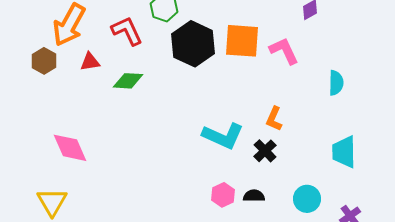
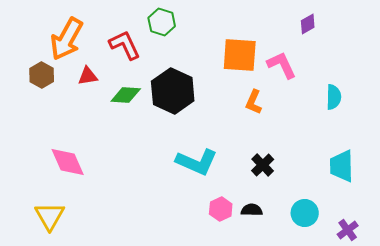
black hexagon: (193, 44) -> (173, 91), moved
orange L-shape: (274, 119) -> (254, 102), moved
cyan L-shape: (223, 136) -> (197, 162), moved

